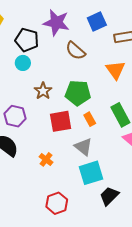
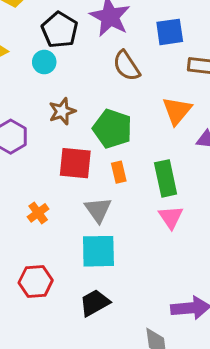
black trapezoid: (109, 196) -> (95, 303), moved

